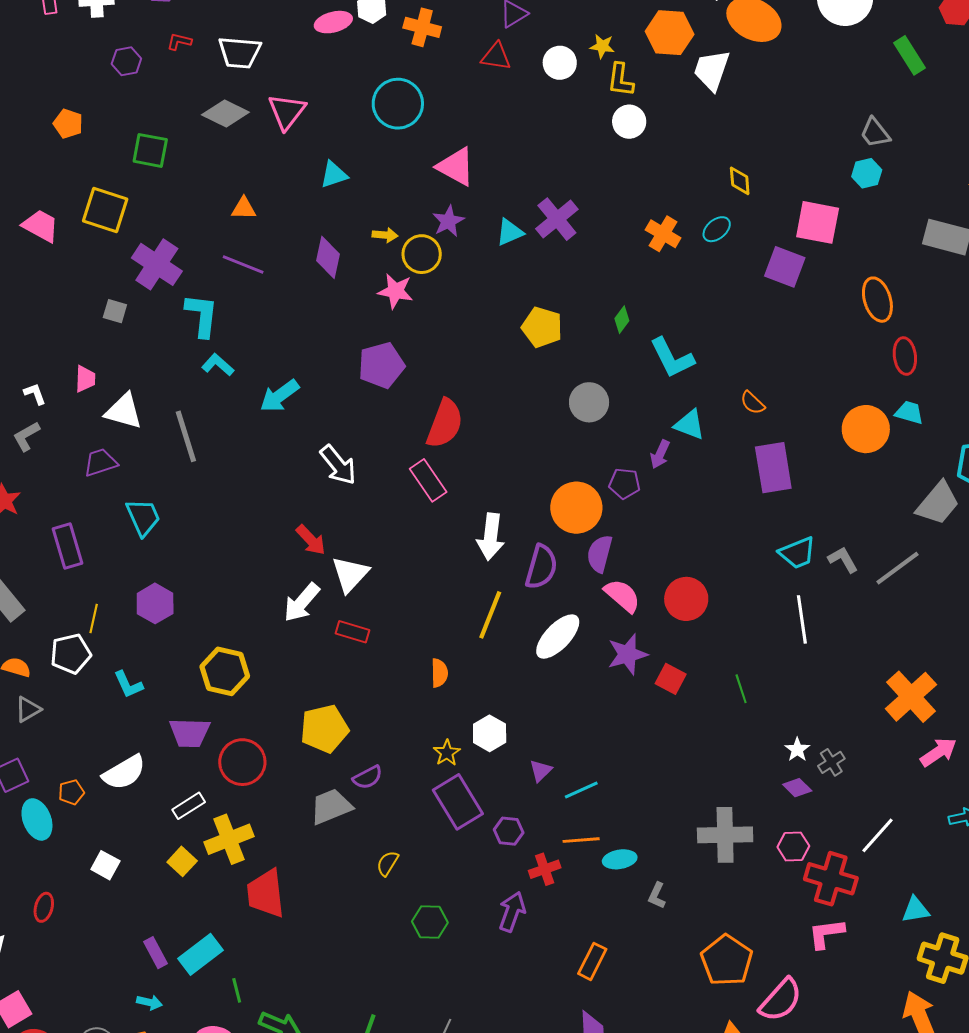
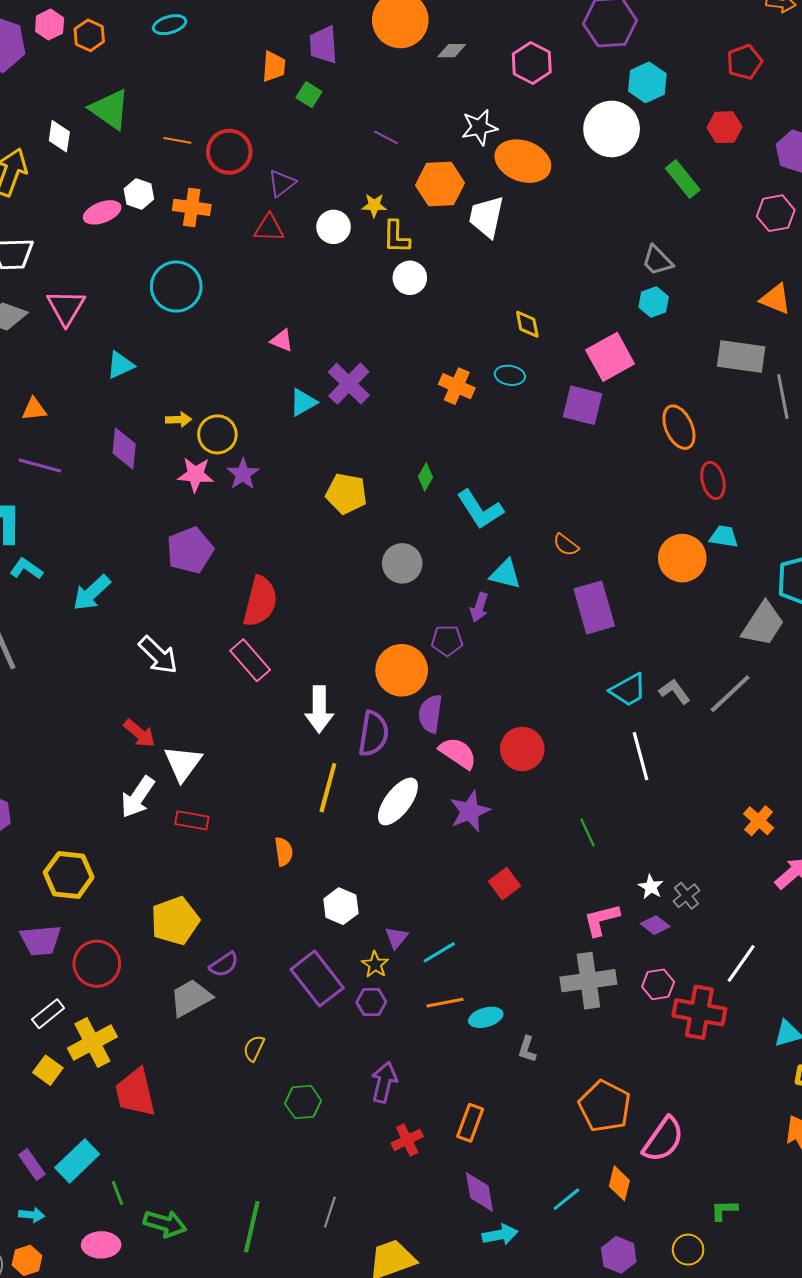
pink triangle: (456, 167) -> (282, 341), moved, size x0.6
purple star: (448, 221) -> (243, 474), moved
pink square: (818, 222) -> (610, 357), turned -33
cyan ellipse: (717, 229) -> (510, 375), turned 56
red square: (671, 679) -> (505, 884), moved, turned 32
orange cross: (911, 697) -> (759, 821), size x0.6
yellow star: (447, 753) -> (375, 965), moved
red cross: (545, 869) -> (407, 1140), moved
pink L-shape: (826, 934) -> (602, 920), moved

